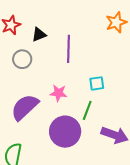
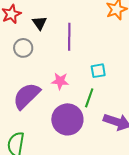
black triangle: (39, 35) -> (40, 23), turned -42

